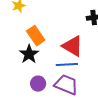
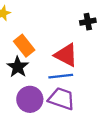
purple circle: (38, 84) -> (30, 99), size x1.5

